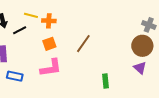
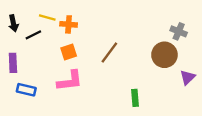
gray cross: (149, 25) -> (179, 31), moved
brown circle: (142, 46) -> (164, 55), moved
purple triangle: (140, 68) -> (187, 77), moved, turned 32

